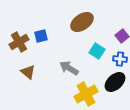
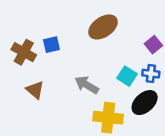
brown cross: (19, 42) -> (24, 52), turned -30
cyan square: (97, 51) -> (127, 76), moved
yellow cross: (86, 94) -> (108, 118), turned 35

